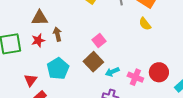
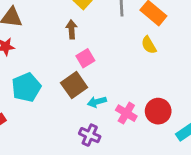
brown arrow: (57, 34) -> (72, 29), moved

